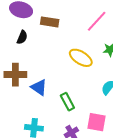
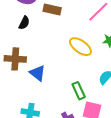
green rectangle: (67, 102) -> (79, 91), moved

